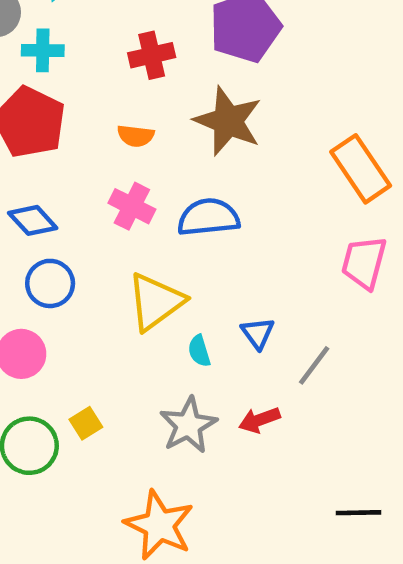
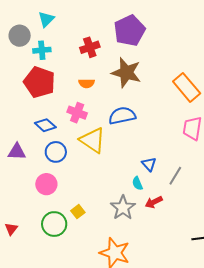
pink cross: (132, 206) -> (77, 113), moved
yellow triangle: (156, 302) -> (93, 140), moved, turned -44
cyan semicircle: (199, 351) -> (137, 183), moved

